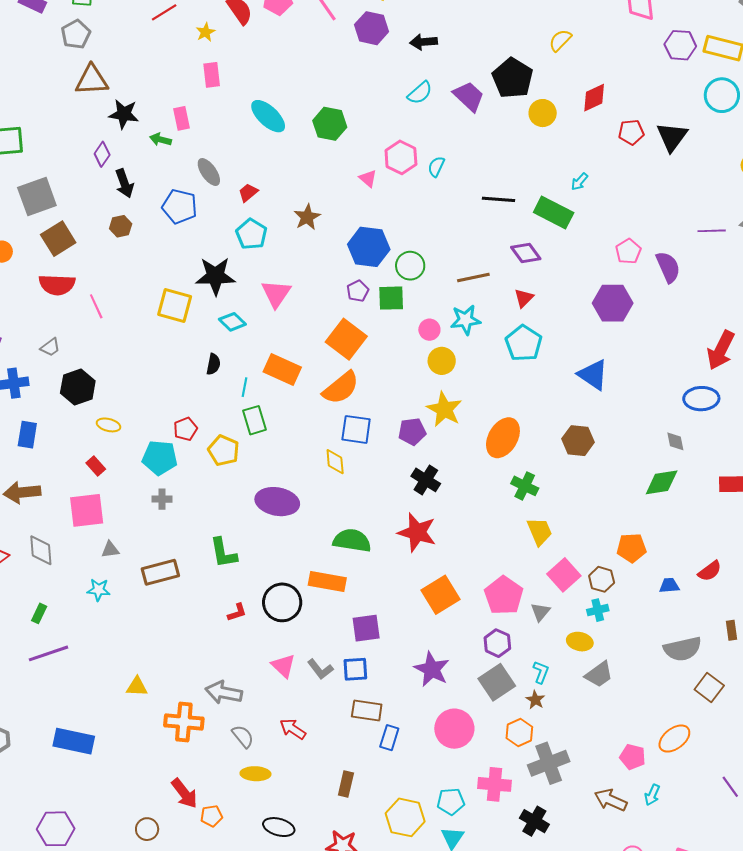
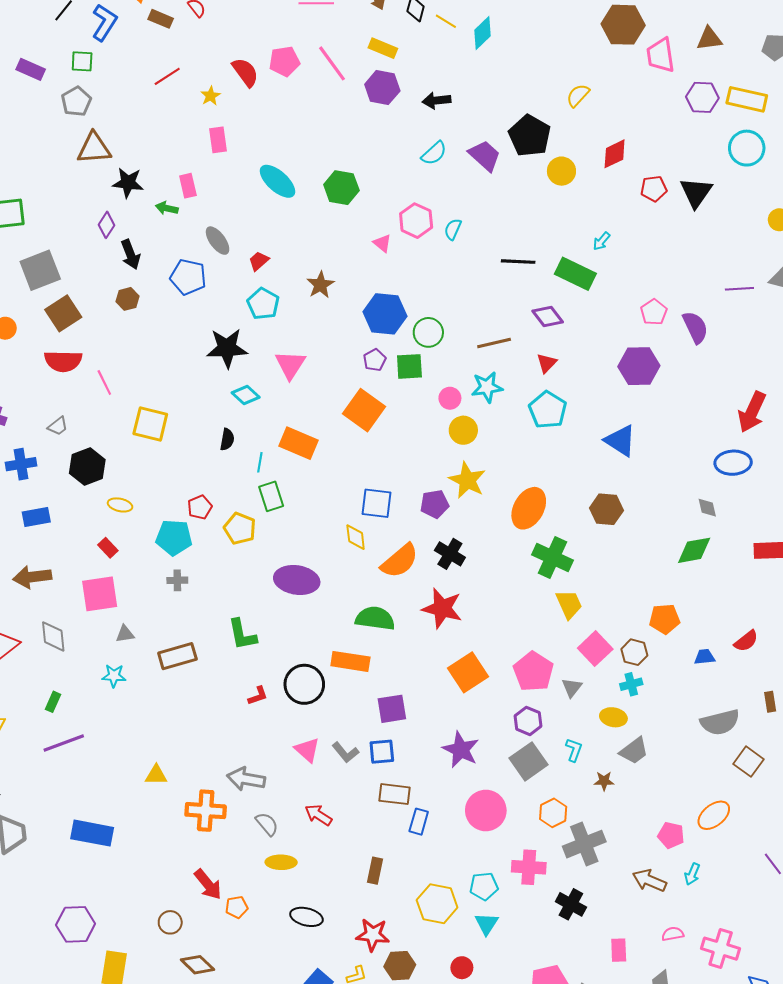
yellow square: (175, 305) -> (150, 424), moved
orange semicircle: (341, 388) -> (400, 561), moved
blue rectangle: (27, 435) -> (36, 517), turned 72
green cross: (525, 486) -> (552, 558), size x1.4
brown star: (535, 700) -> (604, 781), moved, turned -30

